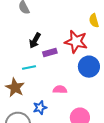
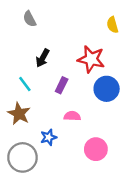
yellow semicircle: (94, 21) -> (112, 25), moved
purple rectangle: (50, 53) -> (62, 85), moved, turned -48
cyan line: (29, 68) -> (25, 84), moved, turned 64

